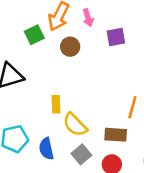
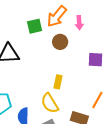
purple square: (116, 37) -> (95, 60), moved
yellow rectangle: (56, 104) -> (58, 82), moved

